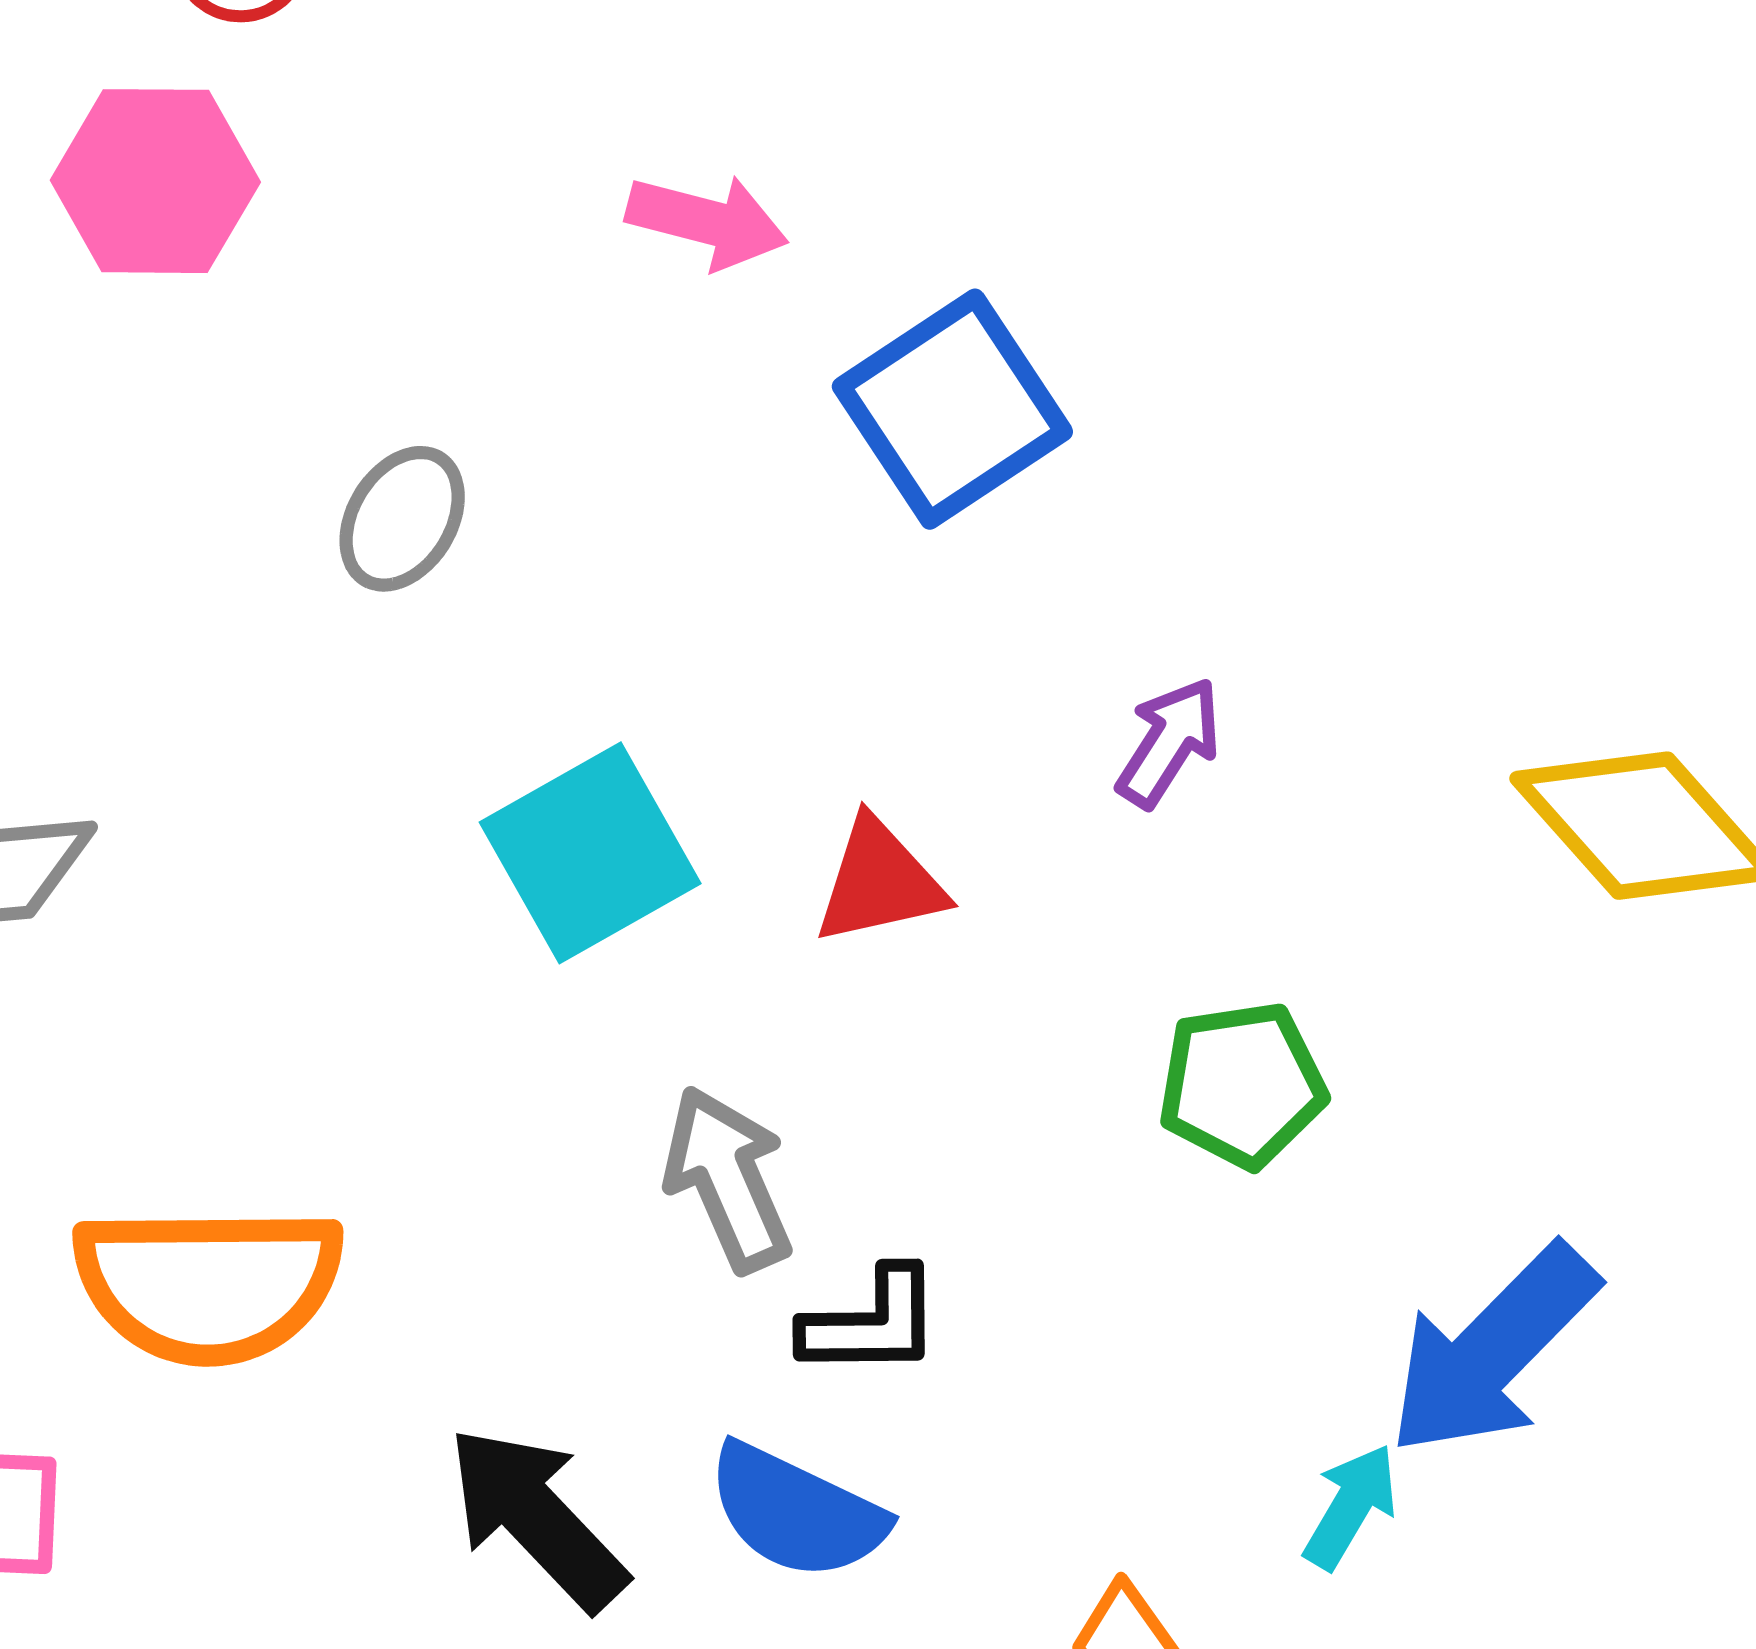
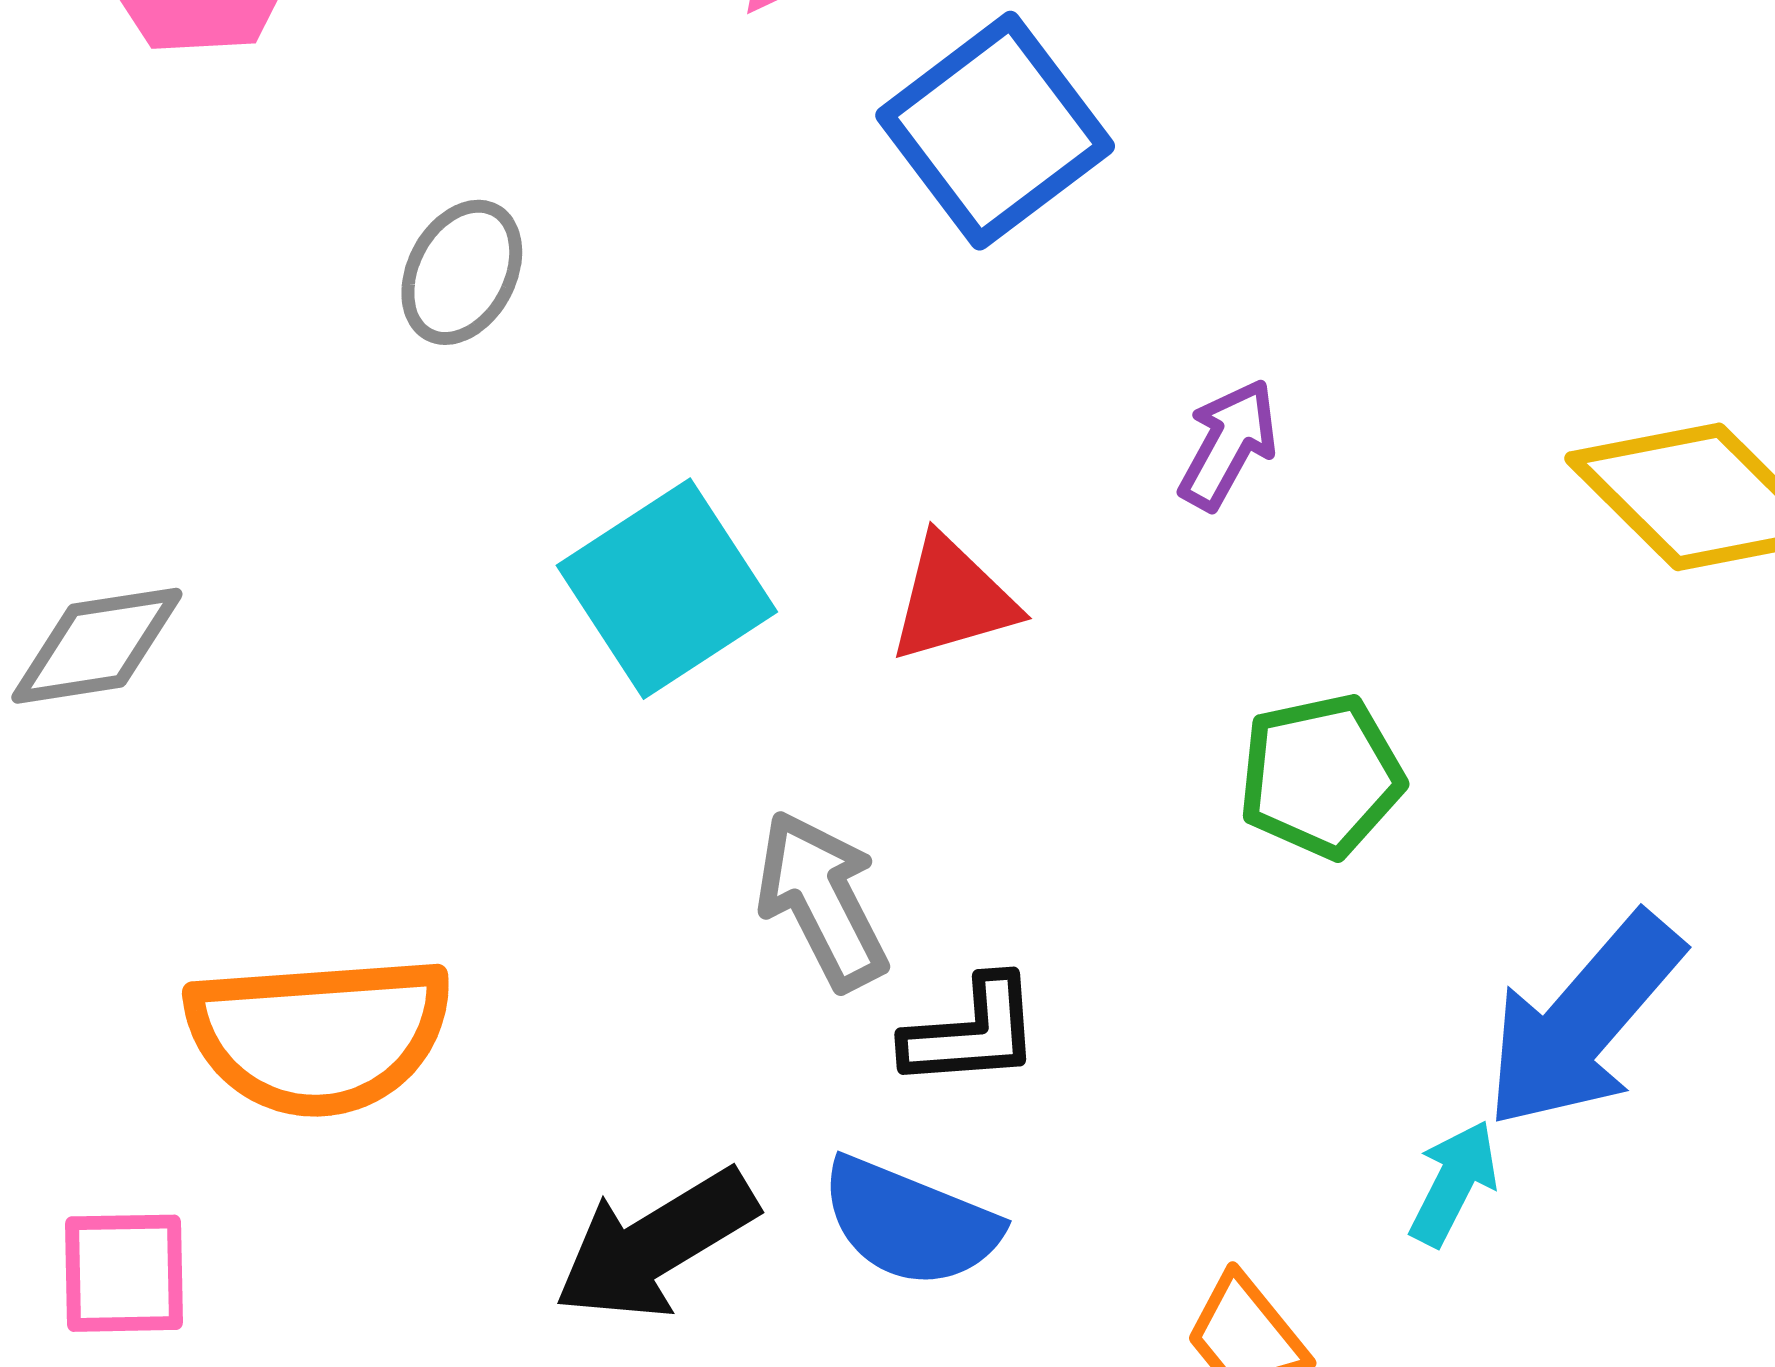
black arrow: (537, 1518) -> (656, 1244), turned -74

